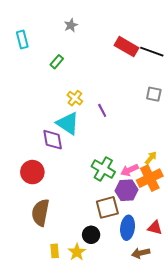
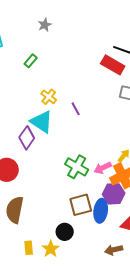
red rectangle: (127, 47) -> (113, 65), moved
purple diamond: (53, 140) -> (27, 138), turned 45
purple hexagon: (127, 190) -> (114, 194), moved
blue ellipse: (128, 228) -> (101, 211), moved

